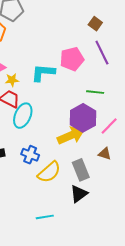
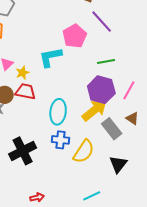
cyan ellipse: (23, 116) -> (58, 112), moved
brown triangle: (105, 154) -> (132, 118), turned 32
gray rectangle: (81, 170) -> (112, 129), moved

